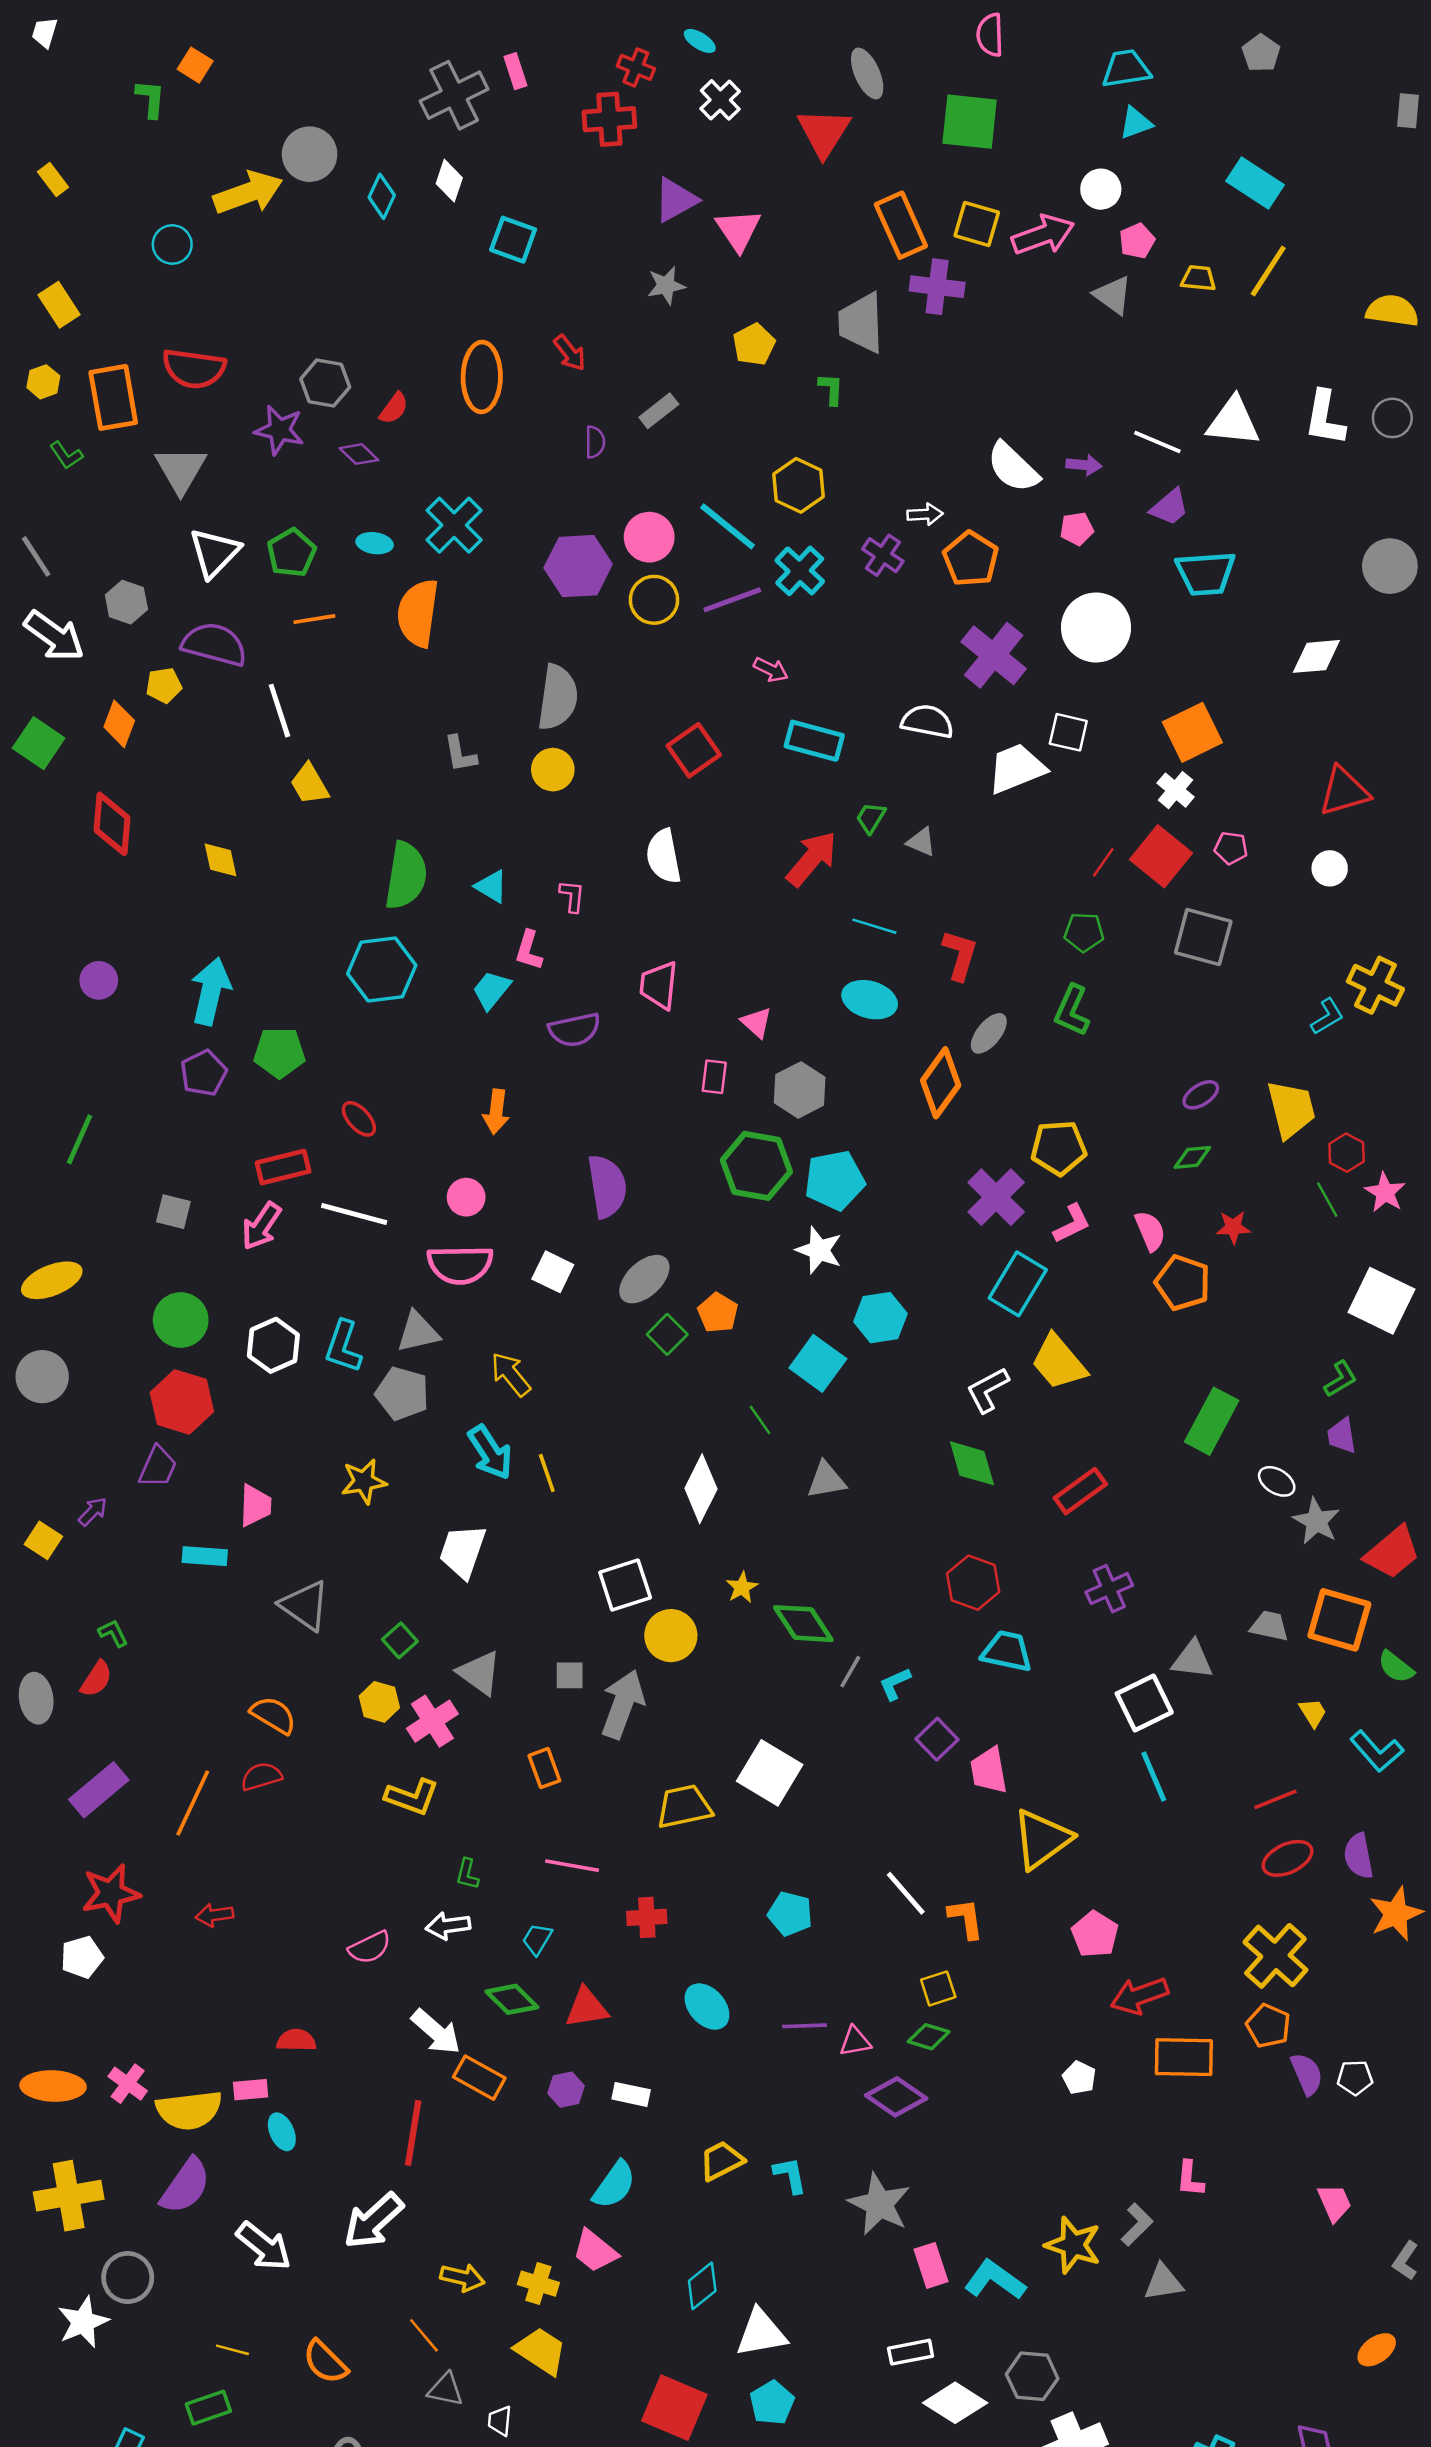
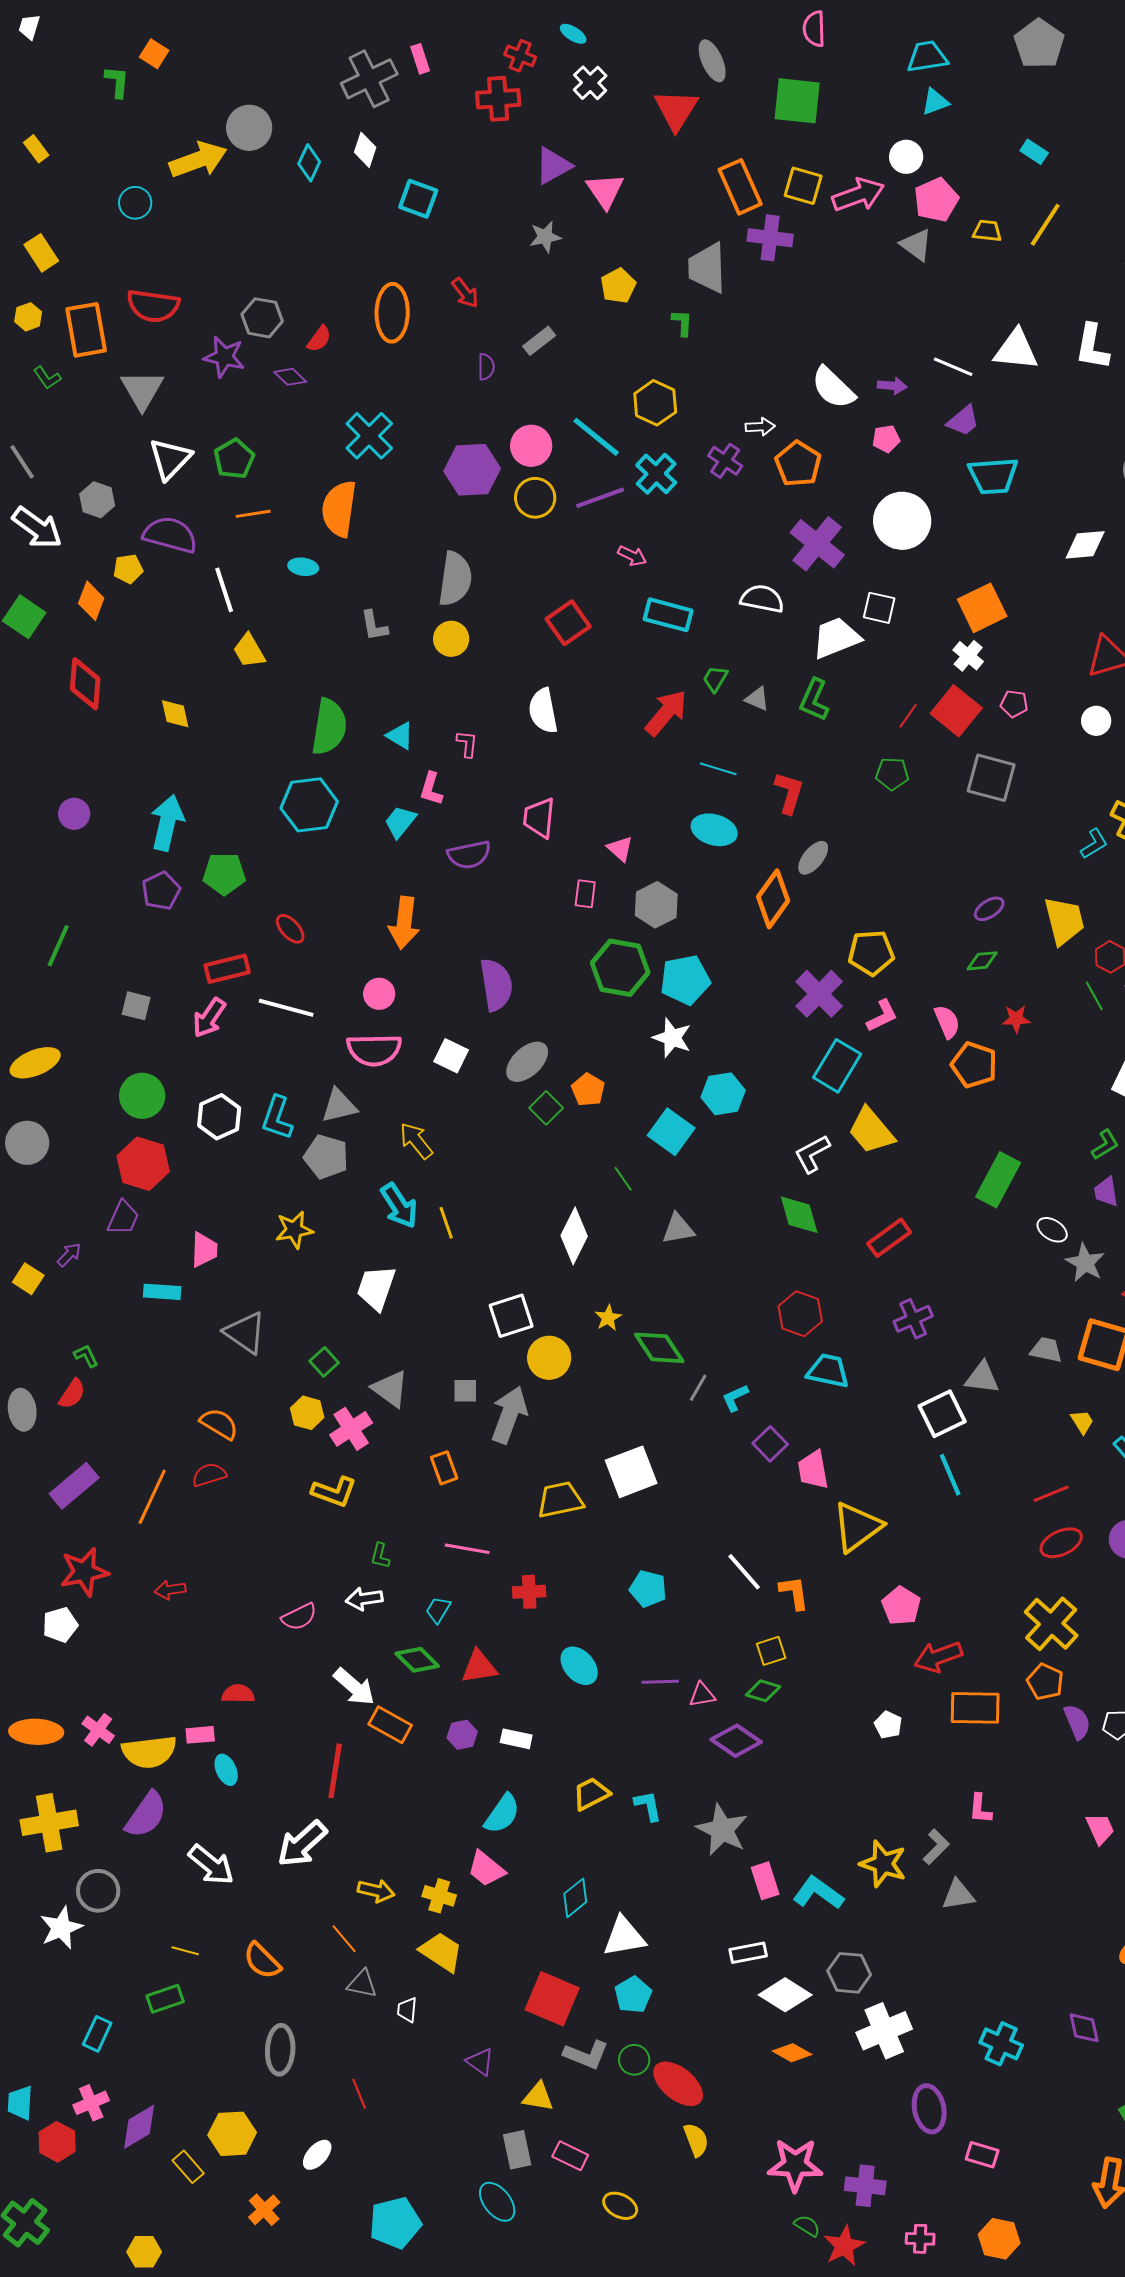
gray pentagon: (1261, 53) -> (1039, 44), size x1.6
cyan rectangle: (1255, 183) -> (1034, 152), size x0.6
pink pentagon: (1137, 241) -> (936, 200), size x1.5
cyan ellipse: (375, 543) -> (303, 567), moved
green L-shape: (1072, 1010) -> (814, 700), moved
orange arrow: (496, 1112) -> (404, 923), size x1.4
white square: (770, 1773) -> (631, 1472), turned 38

